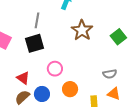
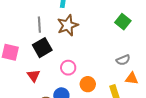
brown star: (82, 30) -> (68, 25), moved, turned 30
red triangle: (23, 78) -> (33, 76), moved, turned 32

